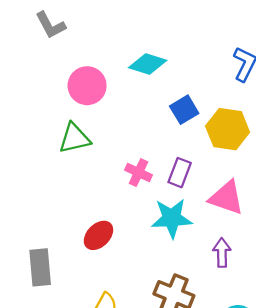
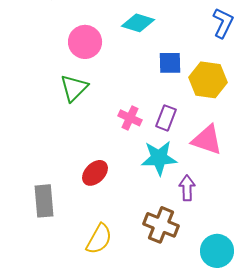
blue square: (184, 110) -> (170, 63), turned 30
green triangle: (74, 138) -> (74, 88), turned -32
purple arrow: (222, 253) -> (187, 188), moved

